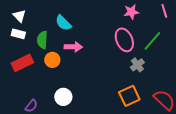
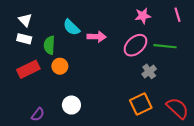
pink ellipse: (124, 40) -> (135, 45), turned 70
green line: (152, 41) -> (165, 46), turned 55
pink arrow: (73, 47) -> (97, 37), moved

